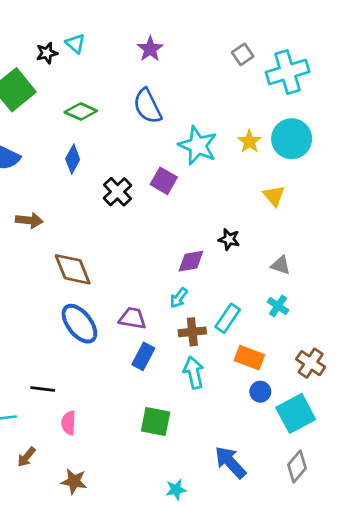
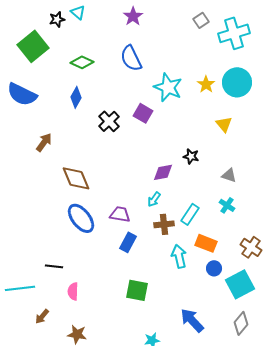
brown arrow: (29, 220) -> (44, 142), turned -60
cyan arrow: (194, 373) -> (179, 256), moved

